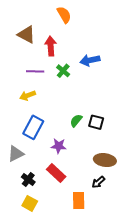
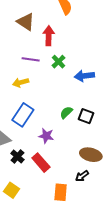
blue arrow: (90, 60) -> (84, 76), moved
black cross: (28, 179) -> (17, 157), moved

